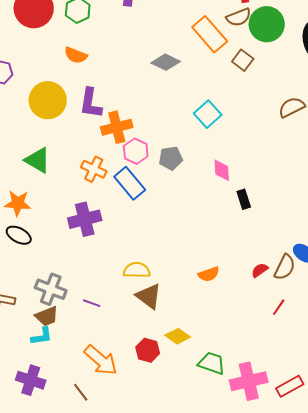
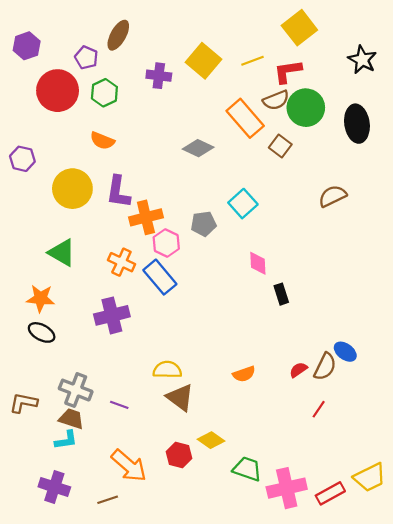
gray pentagon: (171, 158) -> (204, 224), moved
brown trapezoid: (47, 316) -> (71, 419), turned -140
brown line: (81, 392) -> (108, 500), turned -72

